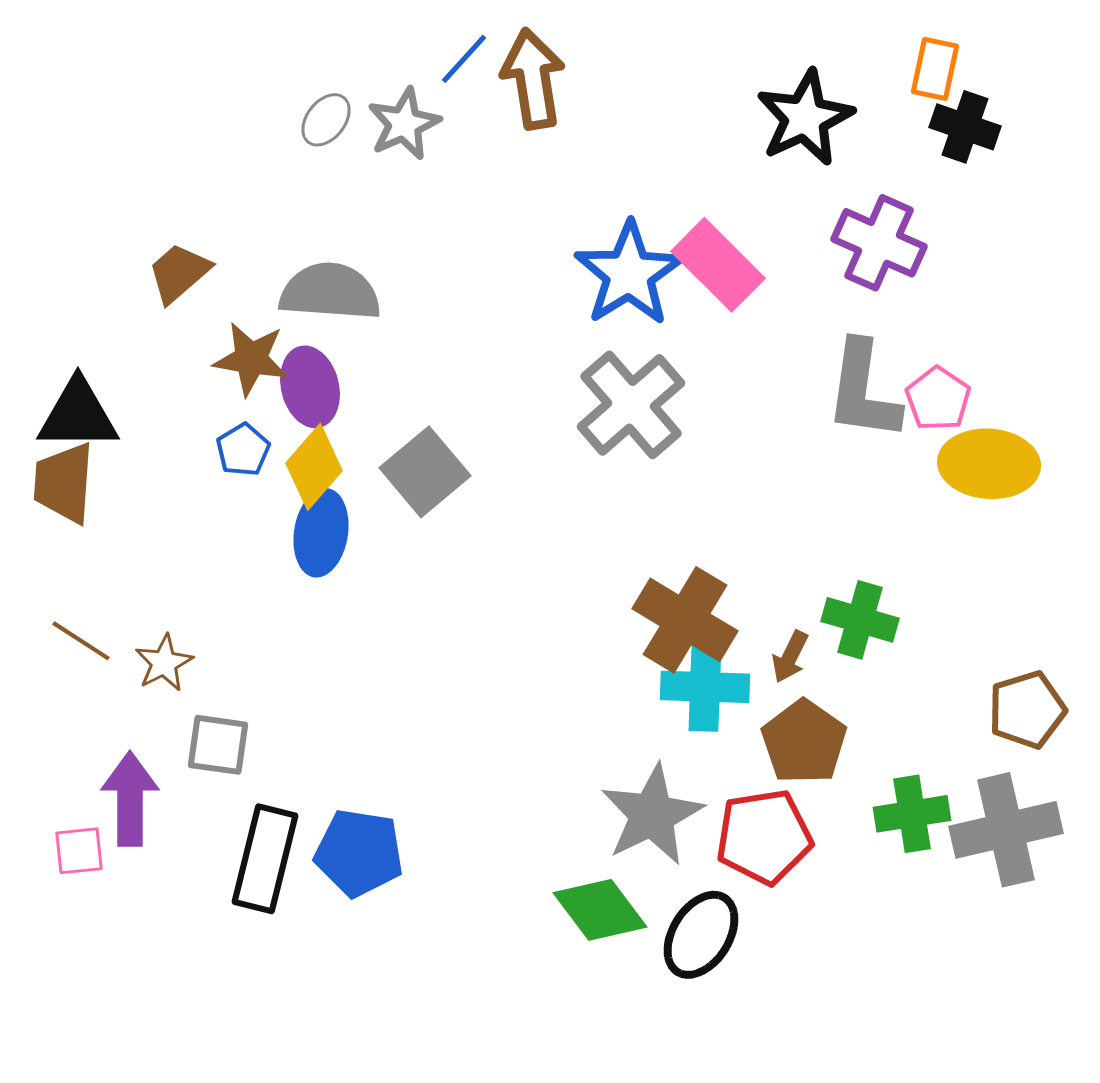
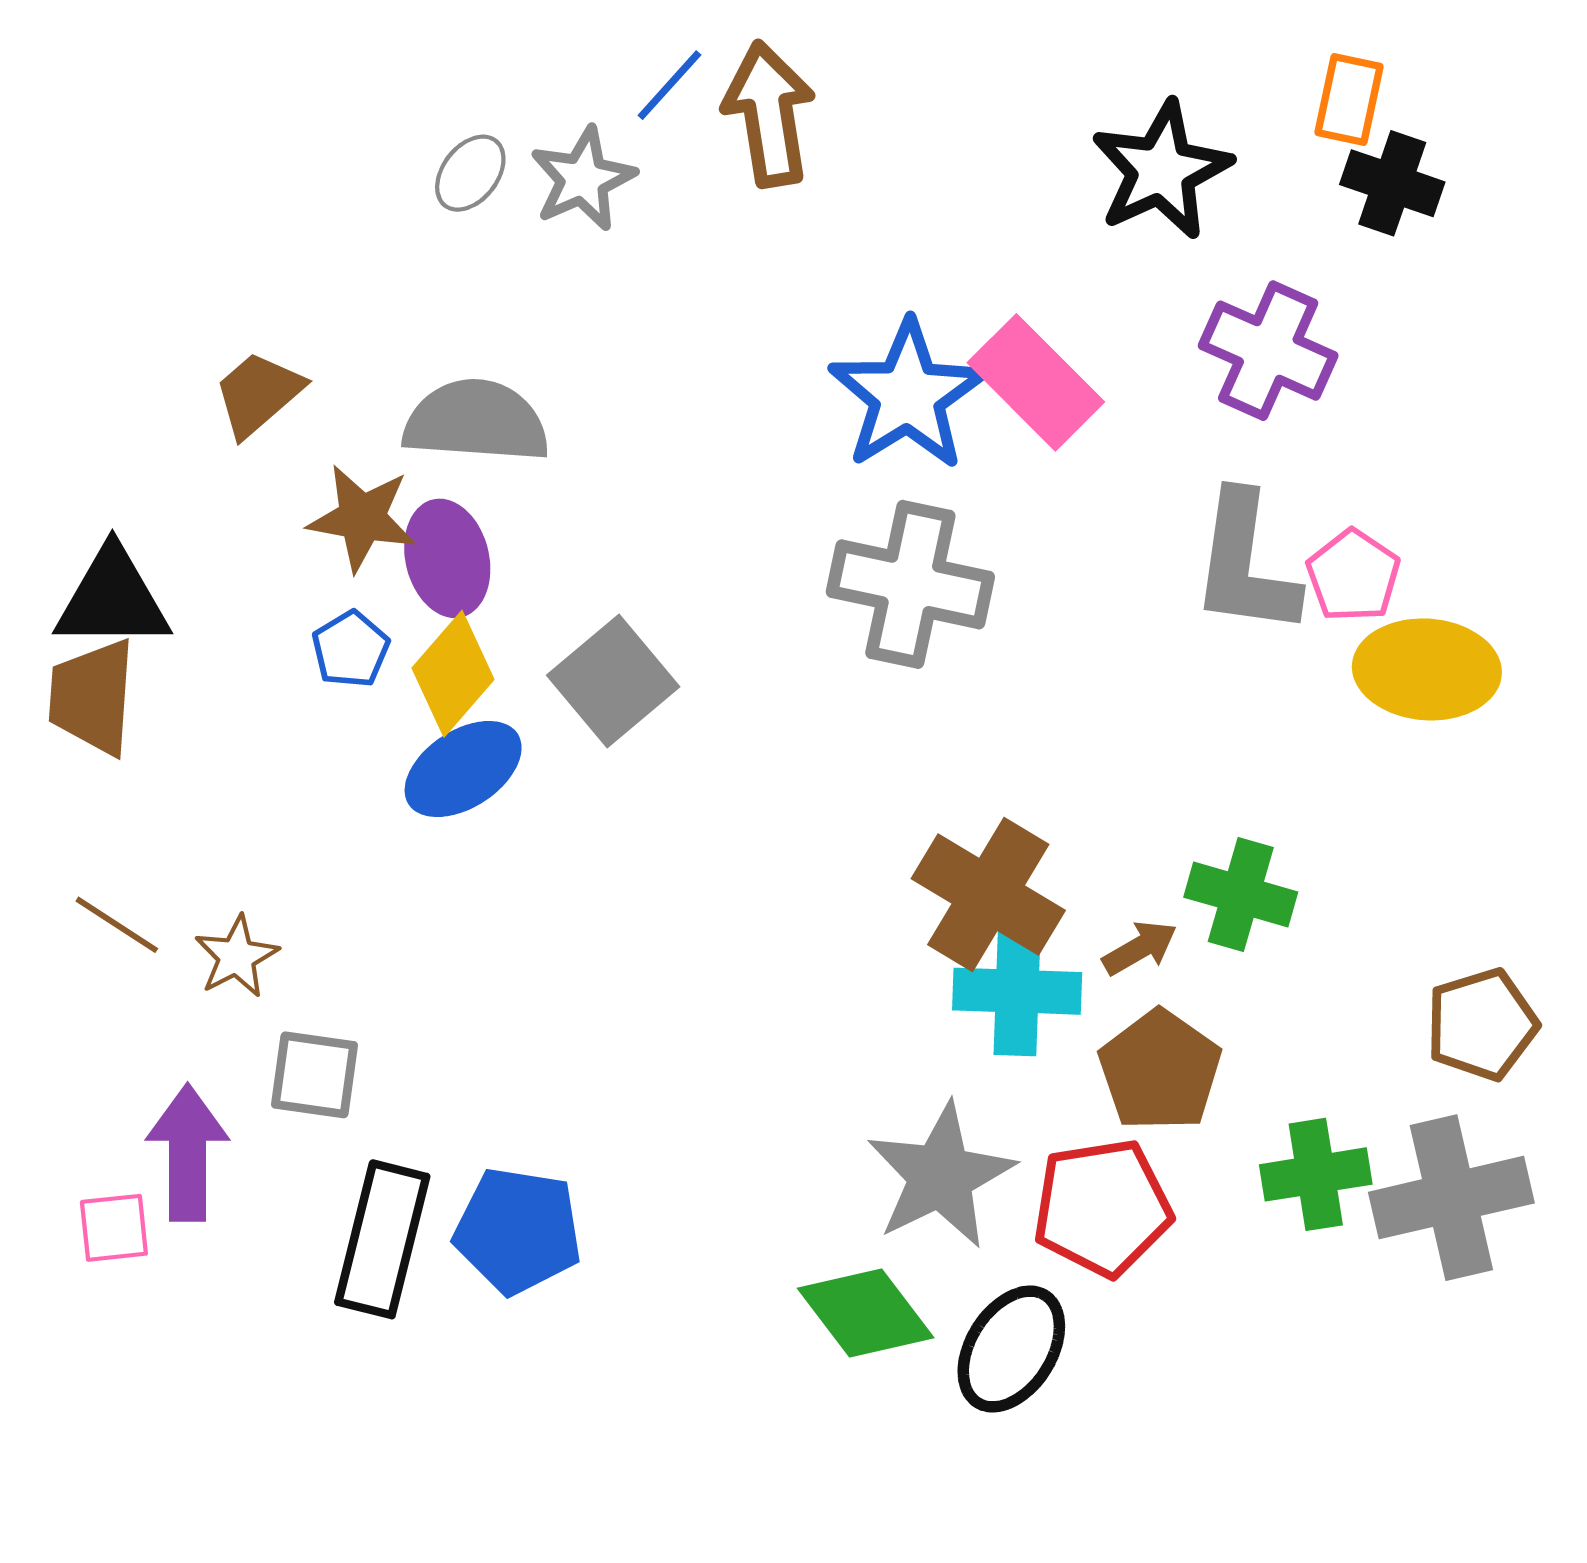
gray cross: (631, 405) -> (910, 584), turned -37
blue ellipse: (321, 533) -> (463, 769), turned 48
brown arrow: (790, 657) -> (1140, 948), turned -146

